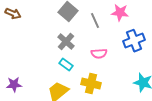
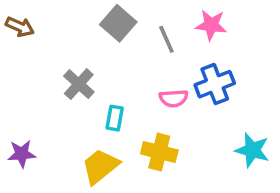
blue cross: (134, 41) -> (215, 84), moved
gray cross: (66, 42) -> (79, 84), moved
cyan rectangle: (66, 65) -> (115, 118), turned 64

